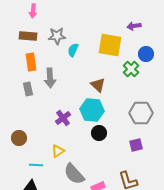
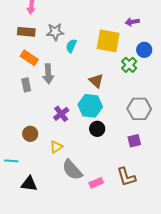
orange rectangle: (31, 62) -> (29, 58), turned -48
brown circle: (19, 138) -> (30, 134), moved
cyan line: (36, 165) -> (11, 161), moved

